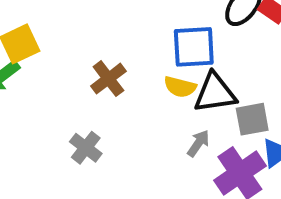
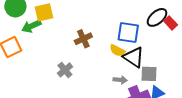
black triangle: (215, 93) -> (134, 57), turned 30
gray arrow: (198, 143) -> (120, 80), turned 48

